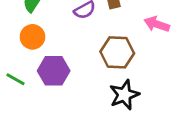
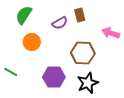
orange circle: (32, 37) -> (32, 42), moved
purple hexagon: (54, 71) -> (54, 77), moved

